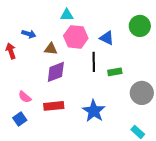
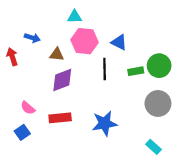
green circle: (140, 26) -> (159, 66), moved
green rectangle: (115, 72) -> (136, 71), moved
blue star: (94, 111) -> (105, 123), turned 30

